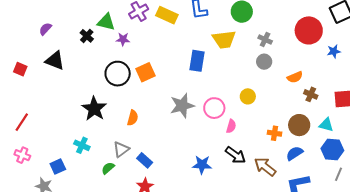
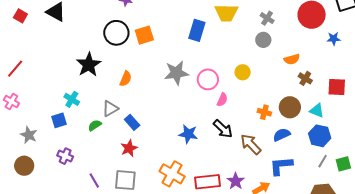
blue square: (58, 166) -> (59, 120), moved

